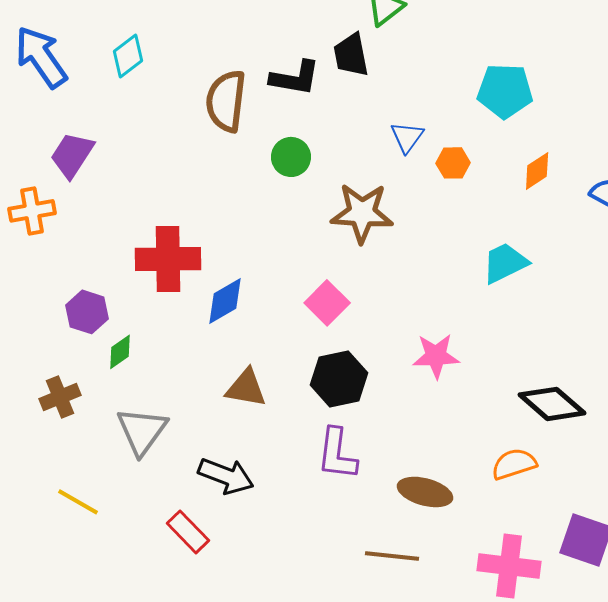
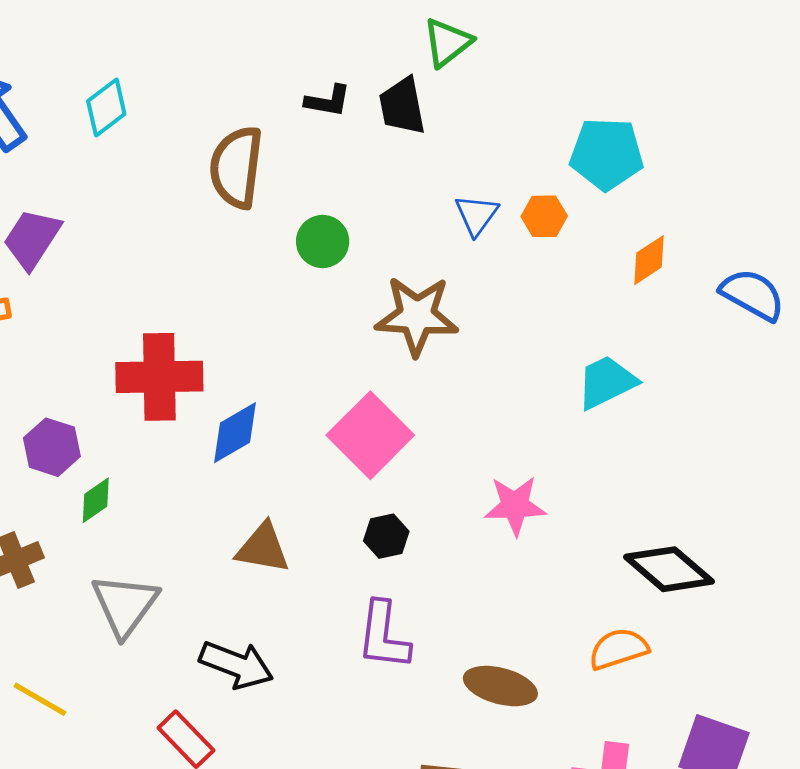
black L-shape: (295, 78) -> (328, 101), moved, size x0.7
orange hexagon: (453, 163) -> (544, 216), moved
pink square: (327, 303) -> (370, 435), size x1.4
black hexagon: (339, 379) -> (386, 536), size x0.6

